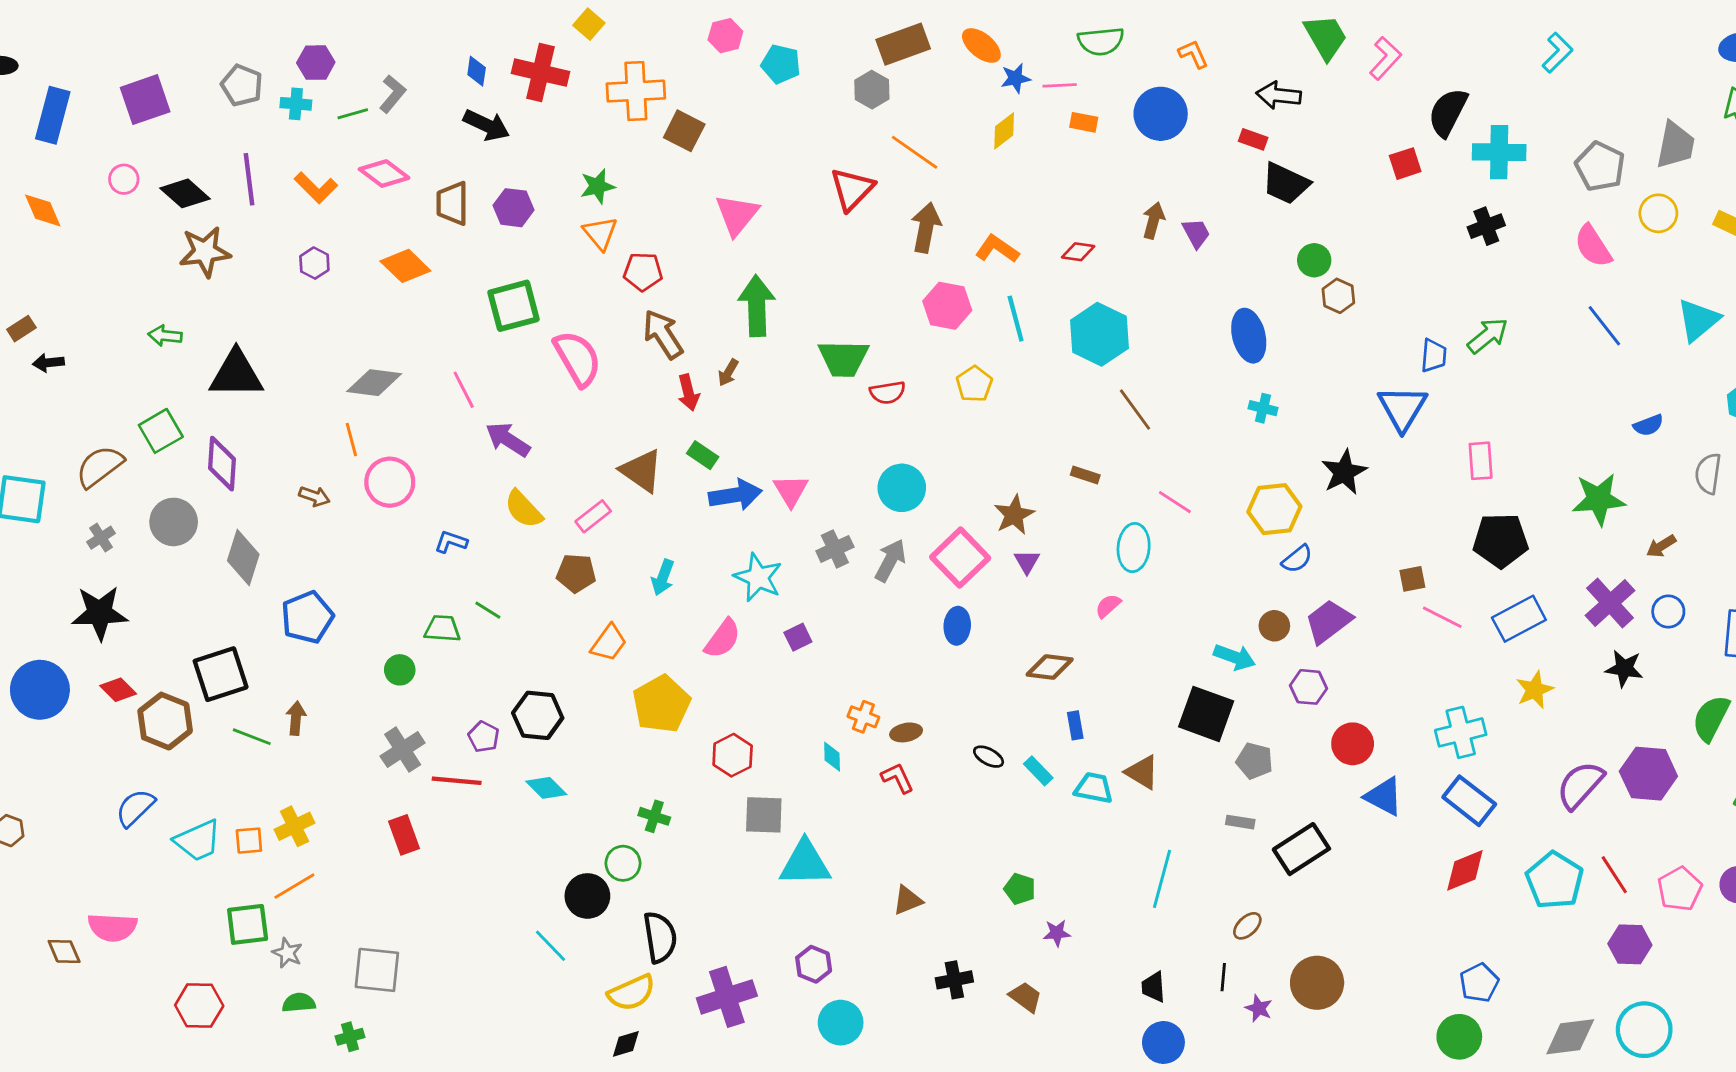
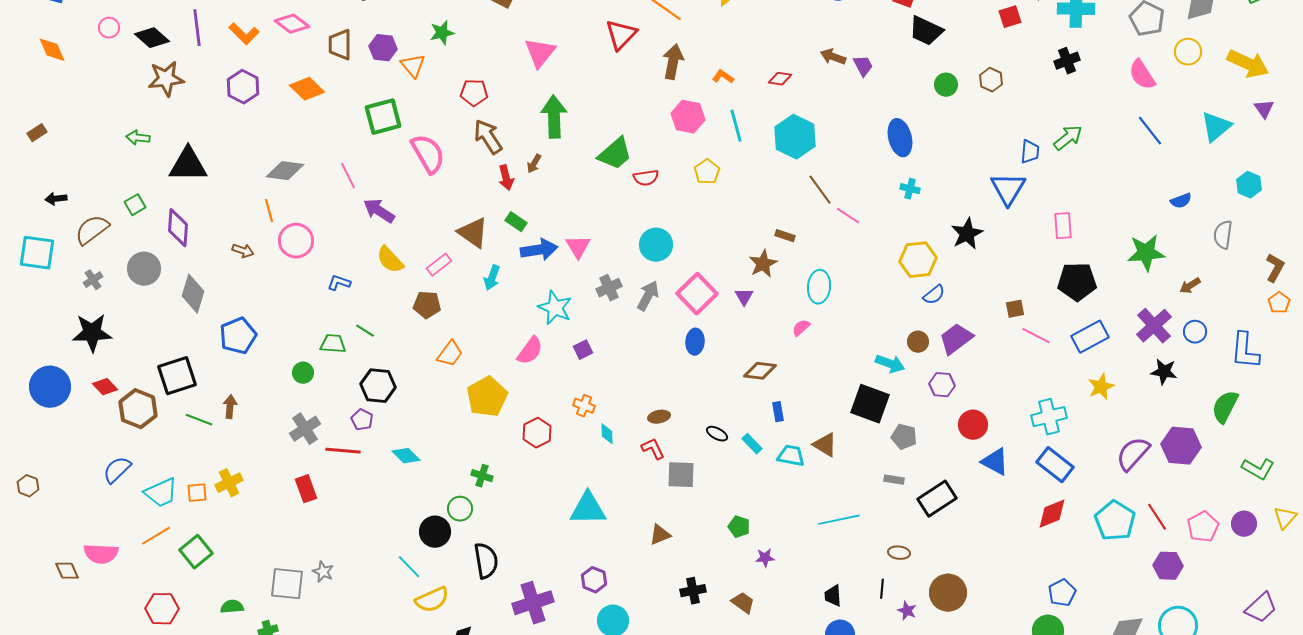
brown arrow: (1153, 220) -> (833, 57), turned -85
orange triangle: (600, 233) -> (413, 66), moved
orange L-shape: (997, 249) -> (723, 77), size x0.7
purple hexagon: (314, 263) -> (243, 87), size x1.5
brown hexagon: (1338, 296) -> (991, 80), moved
green trapezoid: (843, 358) -> (615, 154), turned -42
black arrow: (48, 363) -> (56, 199), moved
green square: (161, 431) -> (135, 205), size x0.7
pink line: (1175, 502) -> (848, 216), moved
brown star: (1014, 515) -> (763, 264), moved
cyan arrow: (663, 577) -> (492, 278), moved
black hexagon: (538, 715) -> (378, 386), moved
orange cross: (863, 717) -> (584, 406), moved
gray square: (764, 815) -> (681, 475), moved
cyan line: (1162, 879) -> (839, 520), turned 63
orange line: (294, 886) -> (156, 536), moved
green square: (248, 924) -> (196, 552), turned -32
brown ellipse: (1247, 926) -> (899, 553), turned 50
gray star: (287, 953) -> (323, 572), moved
yellow semicircle: (632, 993) -> (432, 600), moved

